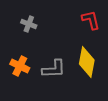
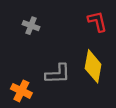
orange cross: (20, 66) -> (21, 91), moved

